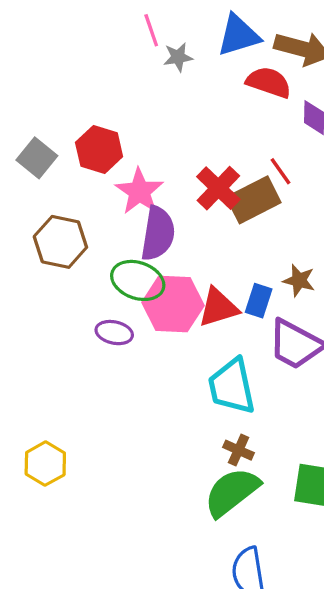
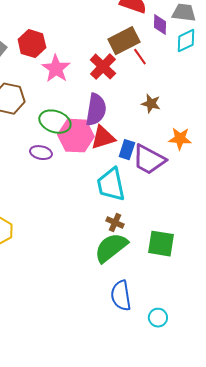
brown rectangle: (254, 200) -> (124, 41), moved
purple semicircle: (158, 233) -> (96, 110), moved
brown star: (299, 280) -> (151, 104), moved
blue rectangle: (259, 301) -> (127, 150), moved

